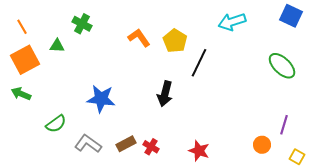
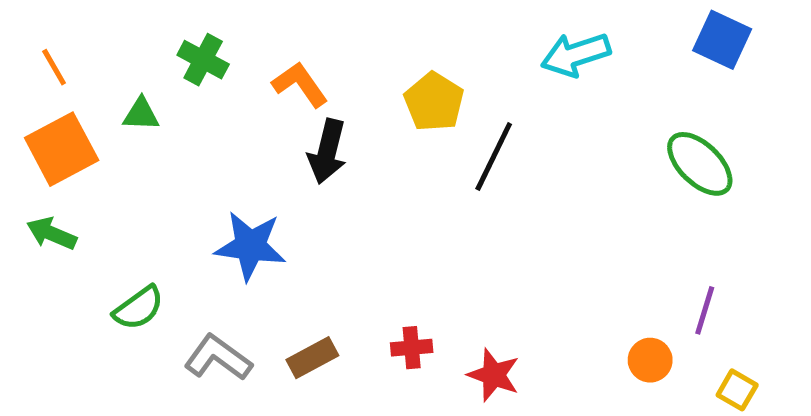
orange L-shape: (139, 38) -> (300, 84), moved
black arrow: (165, 94) -> (327, 151), moved
red cross: (151, 147) -> (412, 348), moved, turned -35

